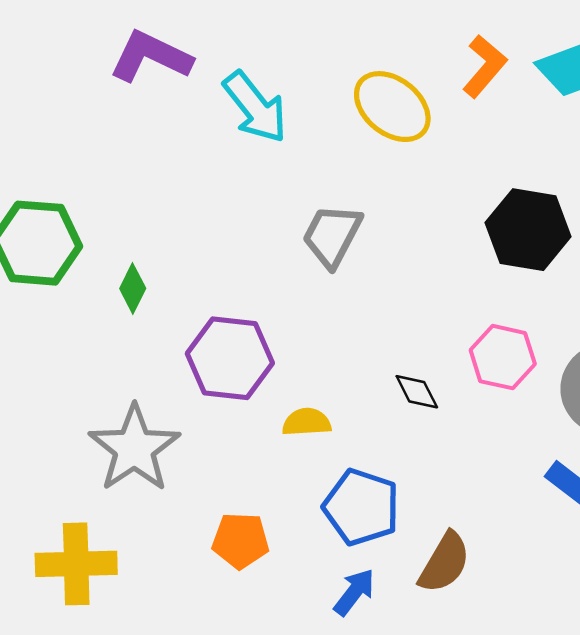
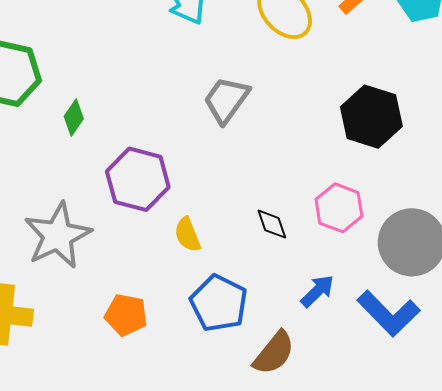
yellow semicircle: (307, 422) -> (187, 235), turned -117
blue arrow: (354, 592) -> (317, 291), moved

